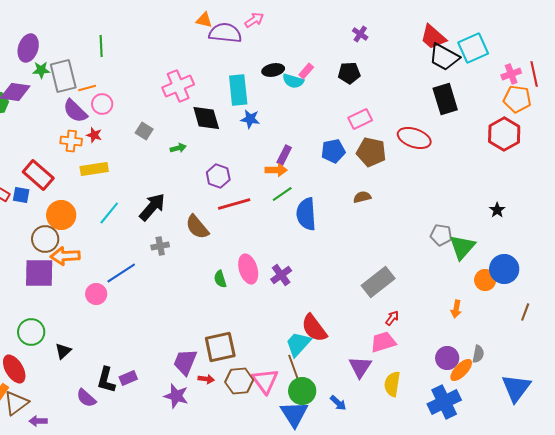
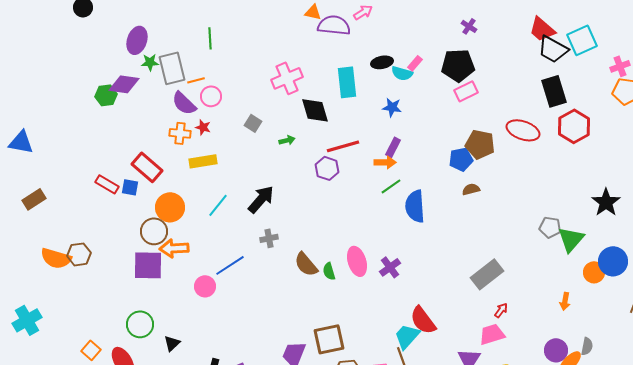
black pentagon: (349, 73) -> (458, 65), size x1.5
blue star: (250, 119) -> (392, 107), moved
pink rectangle: (360, 119) -> (466, 91), moved
red hexagon: (504, 134) -> (574, 126), moved
blue pentagon: (333, 151) -> (461, 159), moved
red line: (234, 204) -> (343, 146), moved
black star: (497, 210) -> (606, 202), size x1.8
brown semicircle: (197, 227) -> (306, 264), moved

